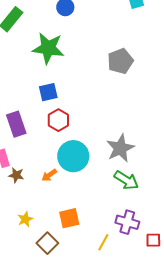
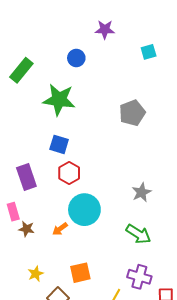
blue square: (48, 92) -> (59, 144), turned 30
gray star: (120, 148) -> (141, 192), moved, size x0.7

